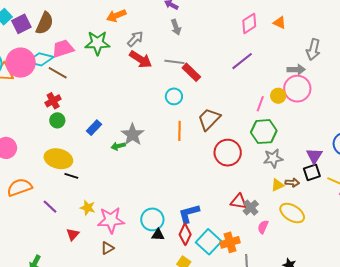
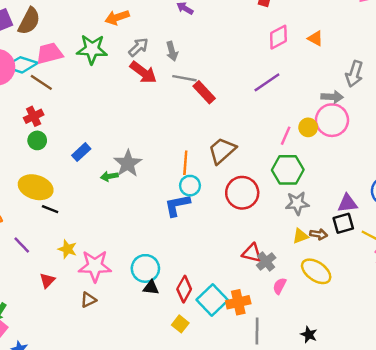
gray arrow: (176, 27) -> (172, 51), moved
cyan circle: (174, 96) -> (190, 186), moved
purple triangle: (314, 156) -> (347, 203), turned 48
blue L-shape: (189, 214) -> (177, 205), moved

